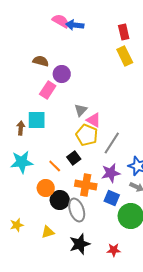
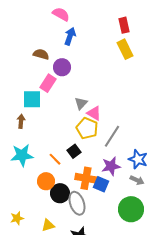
blue arrow: (75, 25) -> (70, 36), moved, turned 102
cyan square: (37, 120) -> (32, 99), moved
blue square: (112, 198) -> (101, 184), moved

